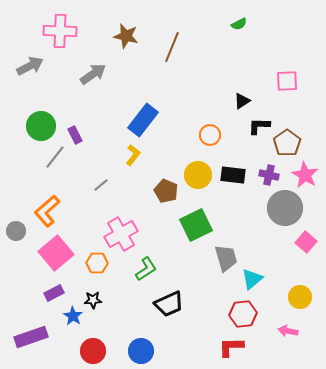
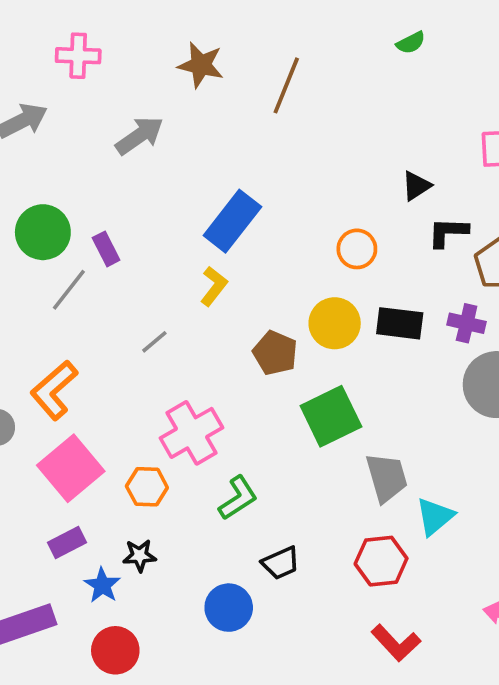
pink cross: (60, 31) -> (78, 56), size x0.7
black trapezoid: (169, 304) -> (281, 563), size x0.7
red hexagon: (243, 314) -> (381, 561), moved
red L-shape: (231, 347) -> (396, 643), turned -132
red circle: (93, 351) -> (115, 650), moved
blue circle: (141, 351) -> (229, 608), moved

